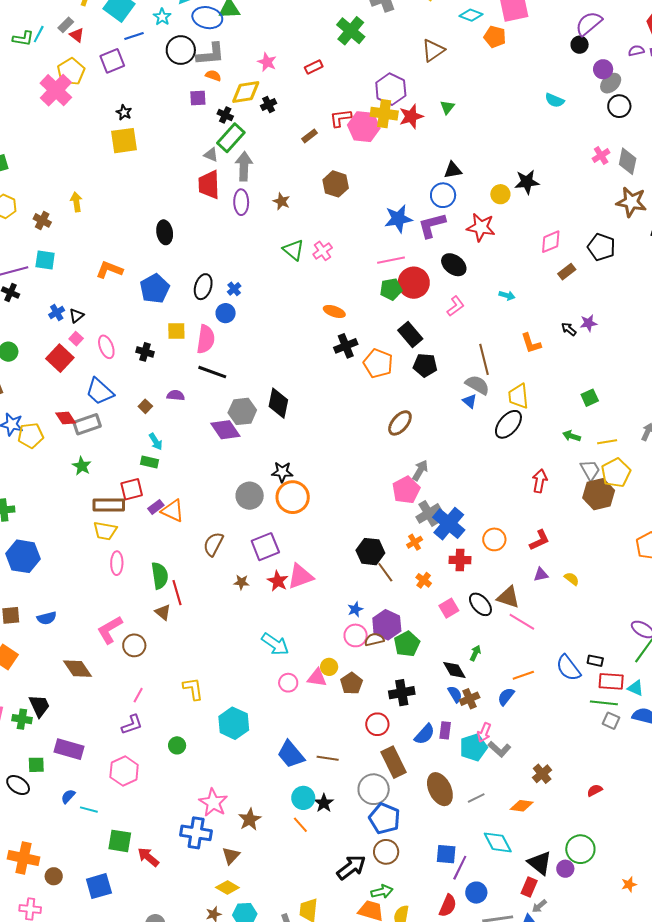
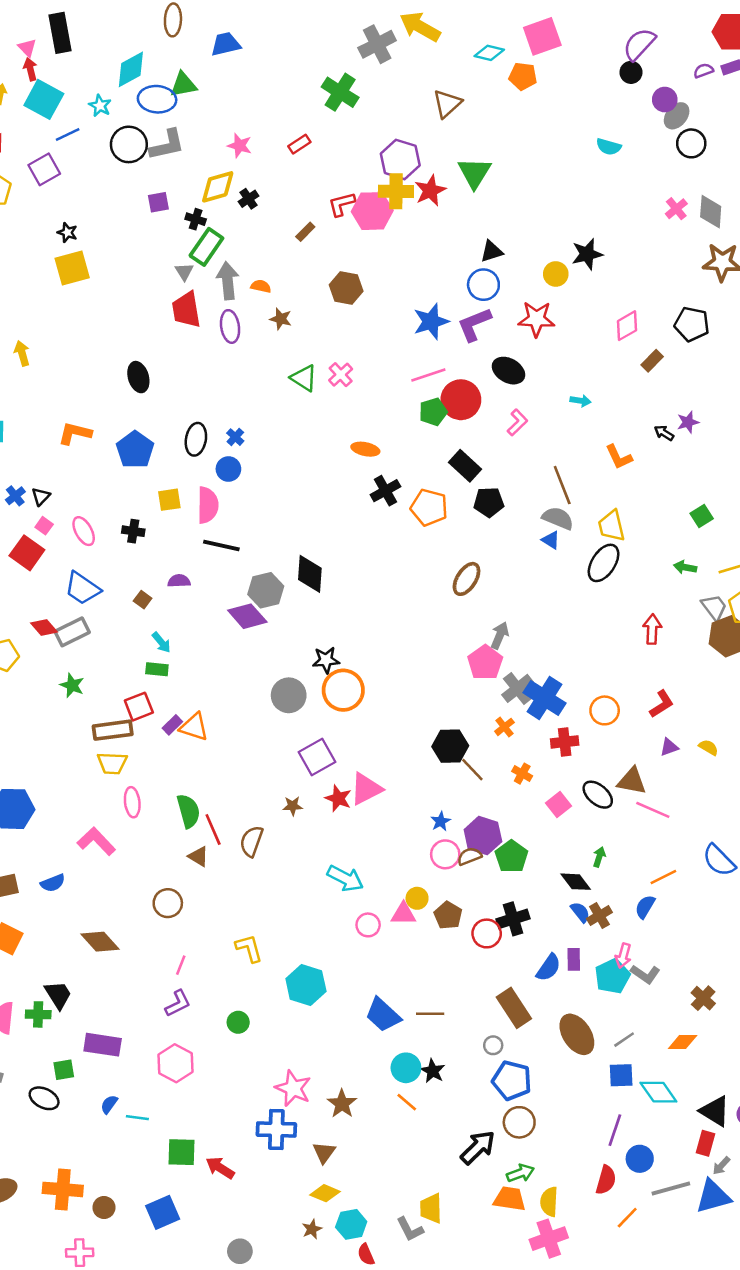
orange semicircle: (213, 76) -> (261, 286), moved
green triangle: (447, 107) -> (474, 173), size x1.8
gray triangle: (211, 155) -> (184, 272), turned 42
brown semicircle: (213, 544) -> (252, 841), moved
pink L-shape: (110, 630) -> (96, 841), moved, turned 84
red circle: (377, 724) -> (487, 933), moved
gray circle: (374, 789) -> (493, 1045), size x0.5
blue square: (446, 854) -> (621, 1075), moved

